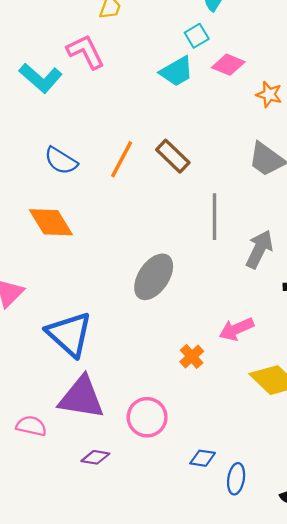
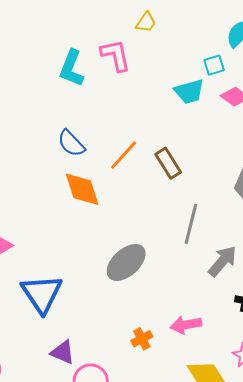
cyan L-shape: (41, 78) -> (72, 68), turned 57
orange diamond: (51, 222) -> (82, 189), moved
purple triangle: (82, 398) -> (63, 352), moved, size x0.6

